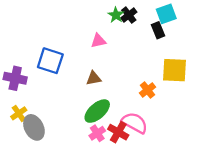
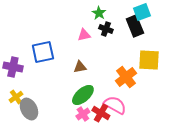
black cross: (129, 15) -> (106, 29), moved, turned -32
black rectangle: (158, 30) -> (135, 26), size x1.5
blue square: (50, 61) -> (43, 52), turned -30
orange cross: (148, 90) -> (126, 77), size x1.5

